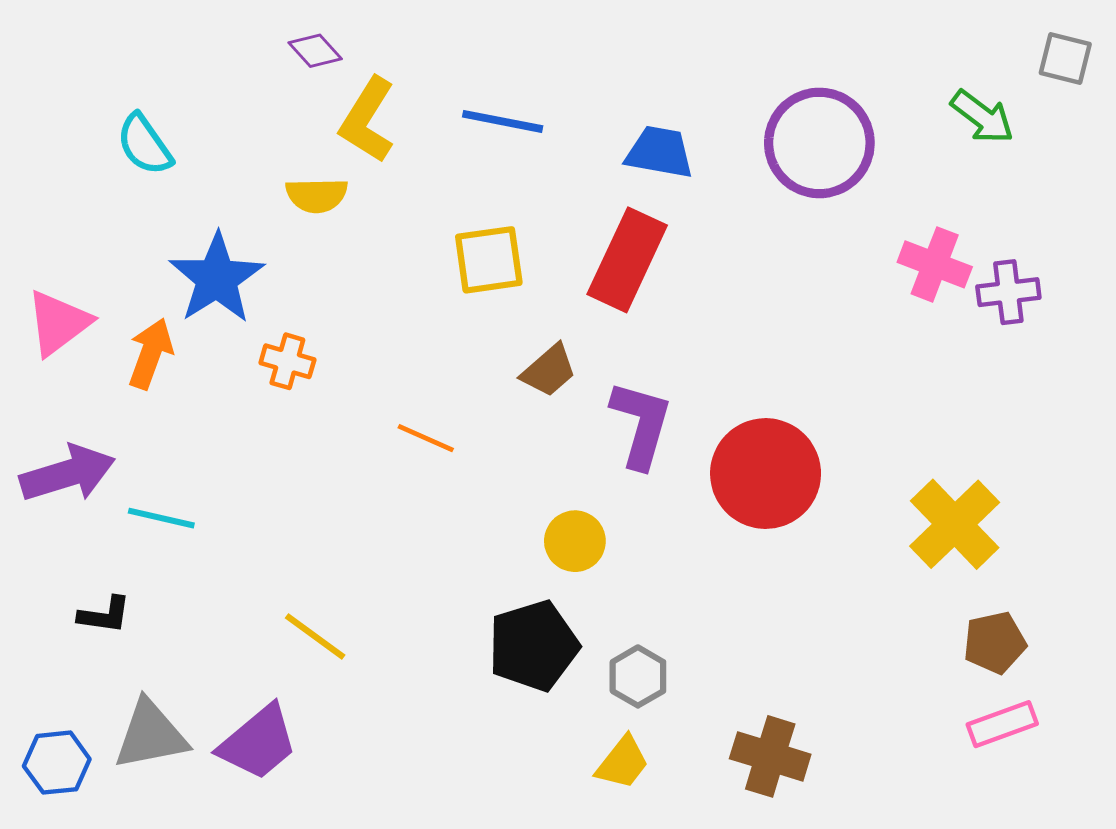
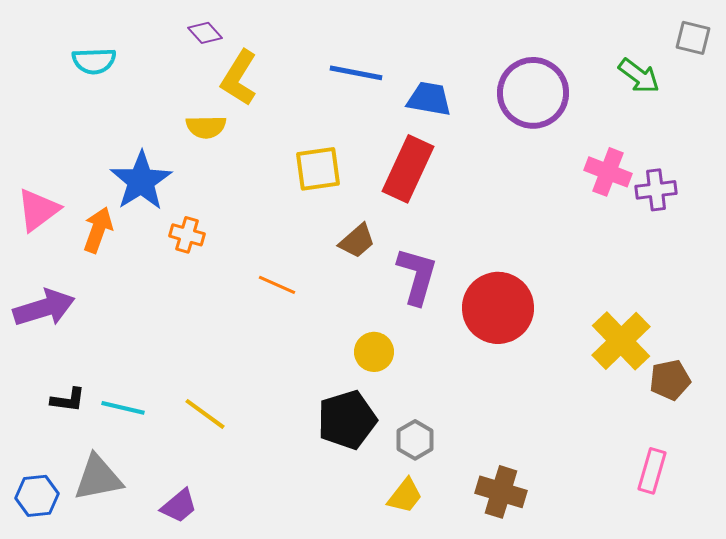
blue line: (503, 121) -> (356, 73), moved
cyan semicircle: (144, 145) -> (94, 61), moved, turned -57
cyan line: (161, 518) -> (123, 408), moved
brown pentagon: (995, 643) -> (670, 380), moved
pink rectangle: (1002, 724) -> (652, 471), turned -54
purple trapezoid: (258, 743) -> (179, 506), moved, size x0.7

